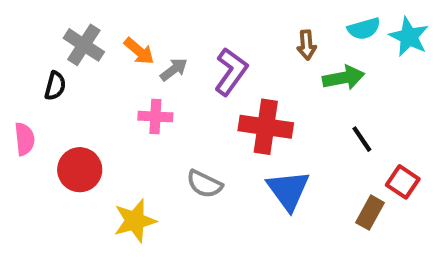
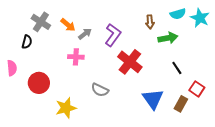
red cross: (266, 127) -> (130, 62), turned 30
blue triangle: (288, 190) -> (153, 99), moved

